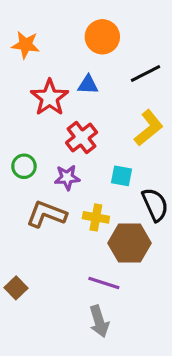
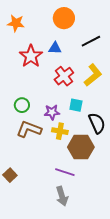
red cross: (82, 138) -> (64, 76), moved
green circle: (24, 166) -> (22, 105), moved
purple star: (67, 177) -> (52, 112), moved

